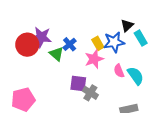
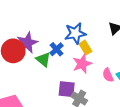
purple star: (41, 37) -> (27, 43), turned -30
blue star: (114, 42) -> (75, 33), moved

